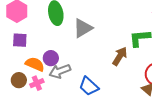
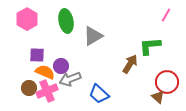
purple square: (20, 40) -> (37, 55), moved
pink cross: (37, 83) -> (47, 91), size x1.5

